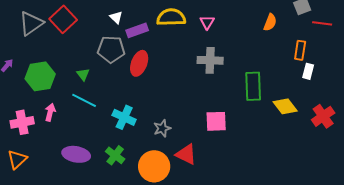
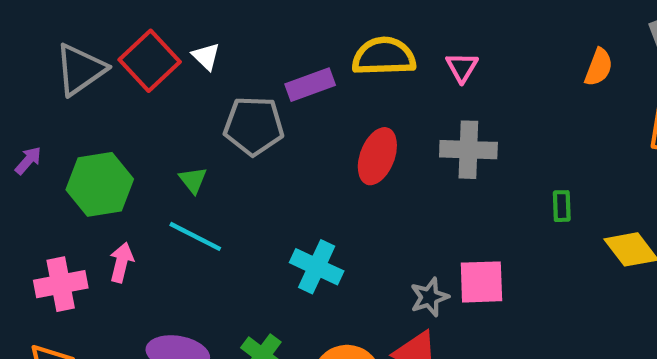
white triangle: (116, 17) -> (206, 56), moved
red ellipse: (139, 63) -> (377, 156), moved
green rectangle: (253, 86) -> (562, 206), size x0.5
cyan cross: (124, 117) -> (317, 267), moved
gray star: (162, 128) -> (429, 297), moved

